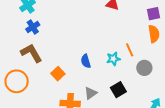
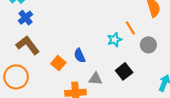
blue semicircle: (86, 61) -> (80, 56), moved
gray triangle: (91, 93) -> (96, 79), turned 48

